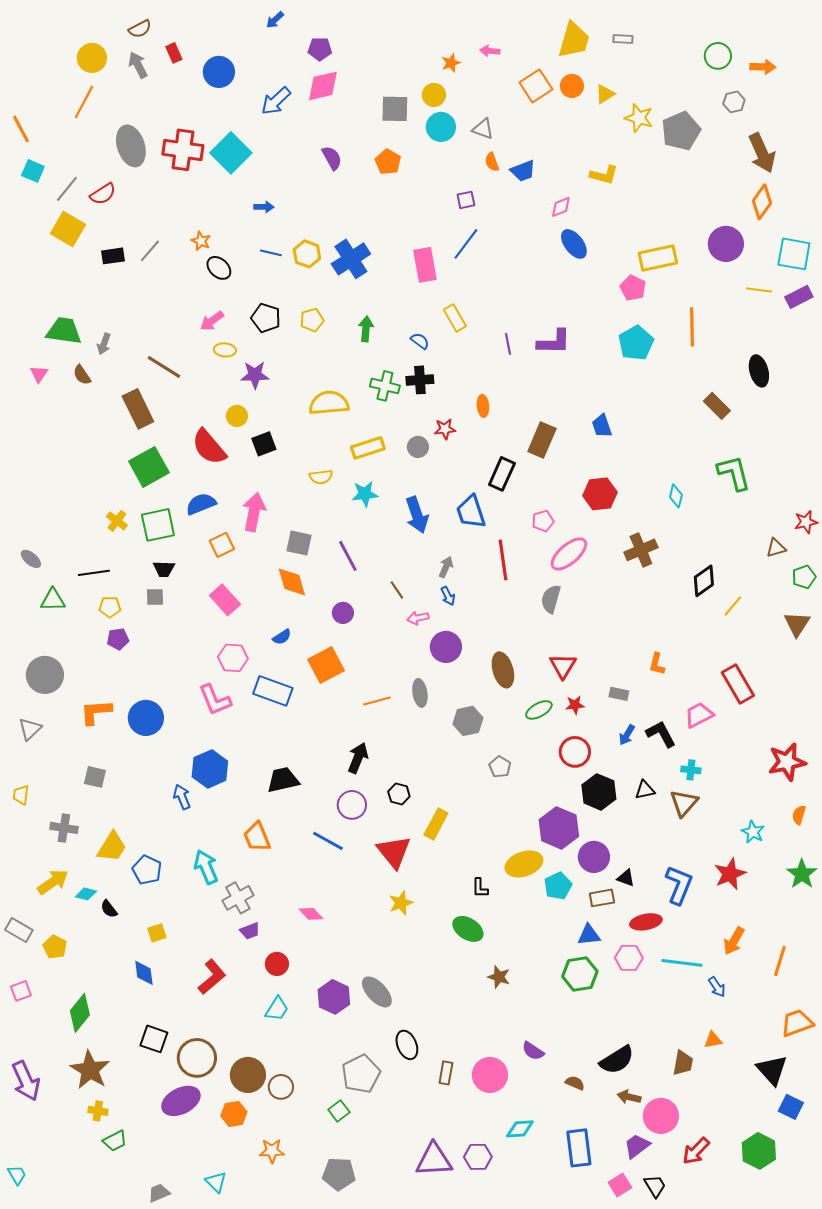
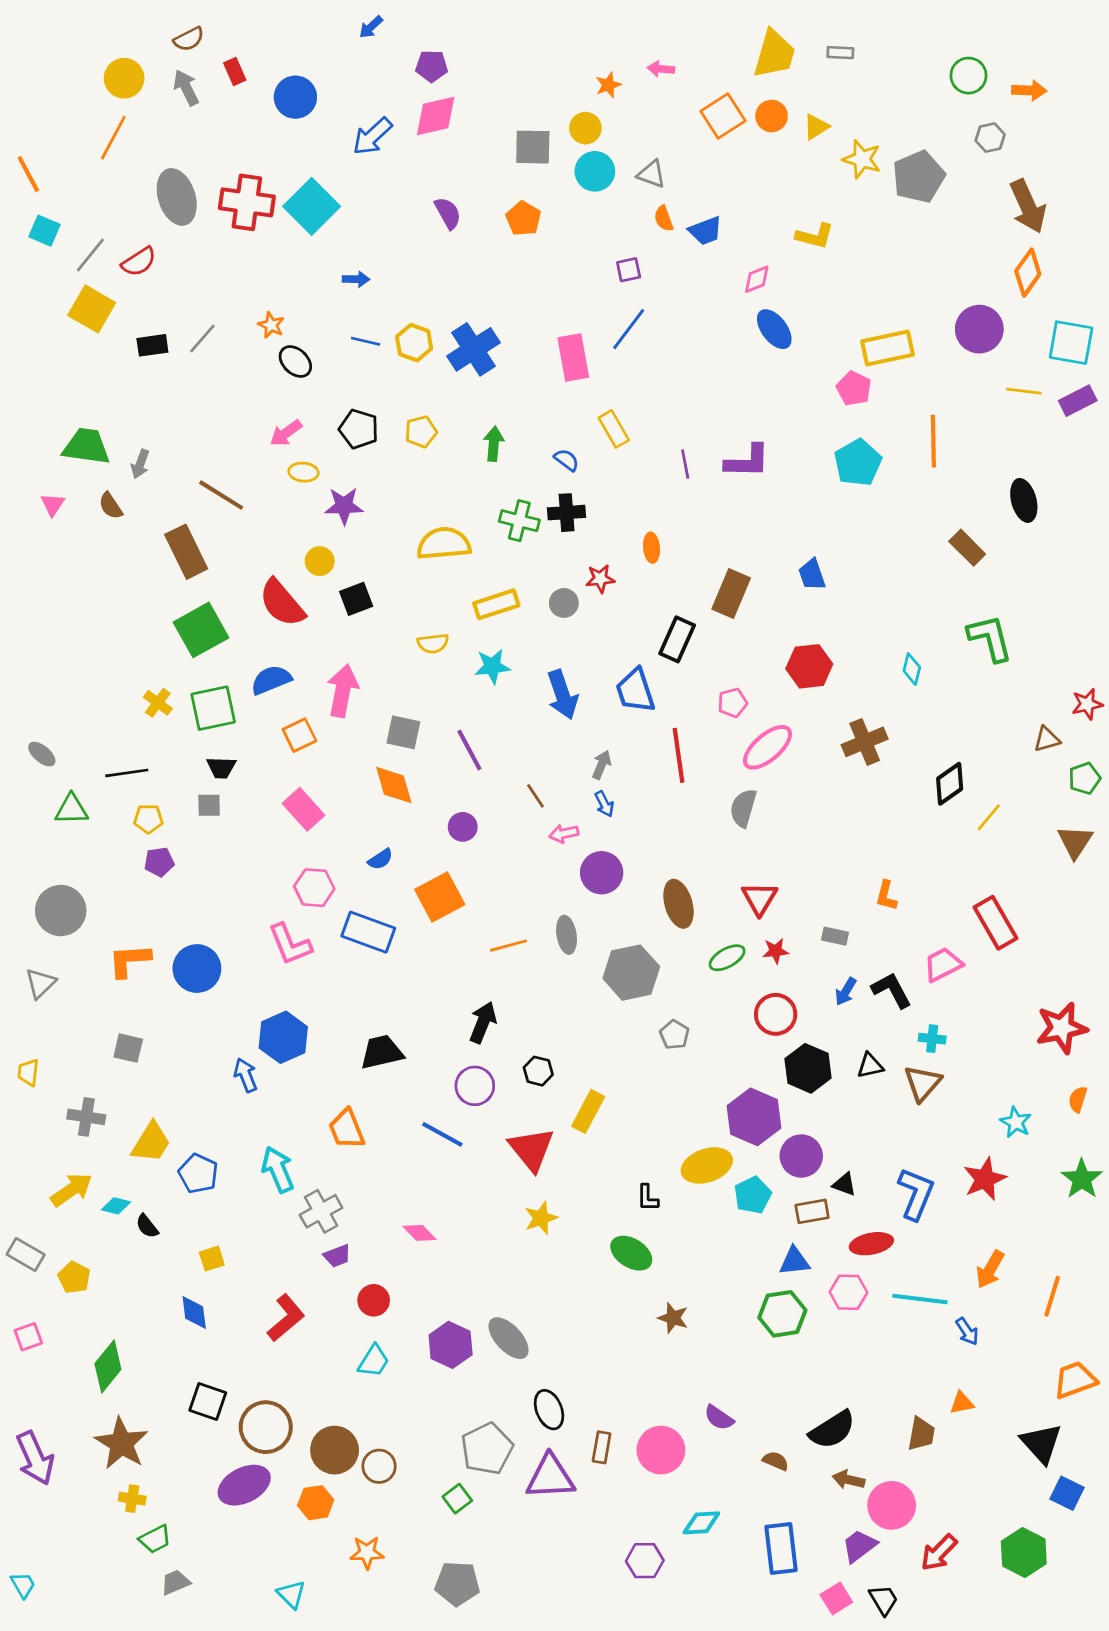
gray hexagon: (468, 721) -> (631, 973), size x1.4
purple triangle: (434, 1160) -> (550, 1477), moved
gray trapezoid: (159, 1193) -> (175, 1582), moved

